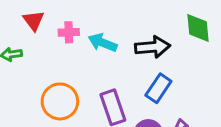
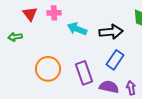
pink cross: (69, 32) -> (54, 13), moved

